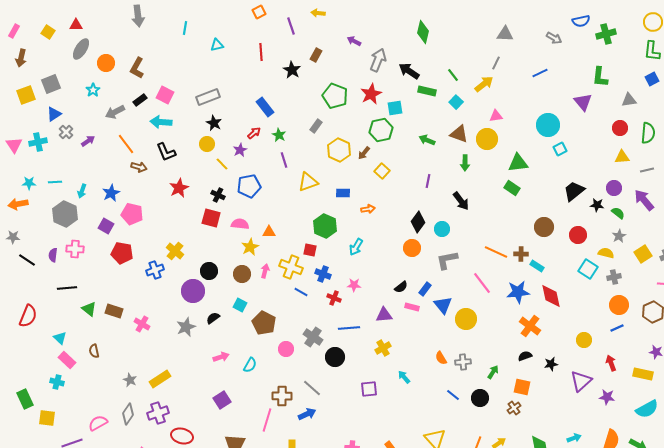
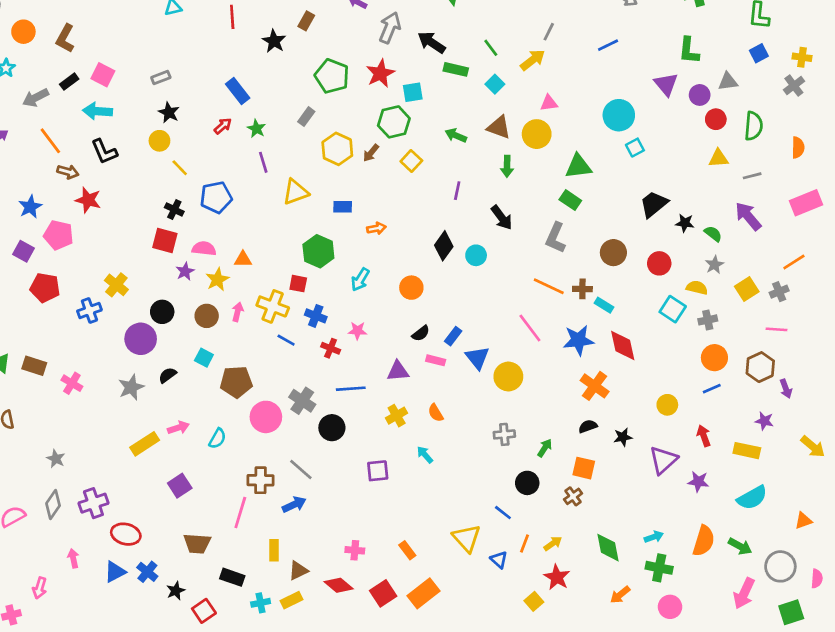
gray rectangle: (208, 97) -> (161, 77), size x0.6
purple star: (240, 150) -> (185, 271), moved
yellow square: (382, 171) -> (411, 161), moved
red star: (179, 188) -> (88, 200), moved, turned -30
purple circle: (614, 188) -> (700, 95), moved
orange circle: (412, 248) -> (411, 288), moved
gray L-shape: (447, 260) -> (556, 238), moved, turned -55
brown pentagon: (264, 323) -> (236, 382), turned -30
pink circle: (286, 349) -> (266, 417), size x1.5
orange semicircle: (441, 358) -> (436, 413), moved
yellow rectangle: (160, 379) -> (145, 444), moved
blue line: (453, 395) -> (503, 513), moved

